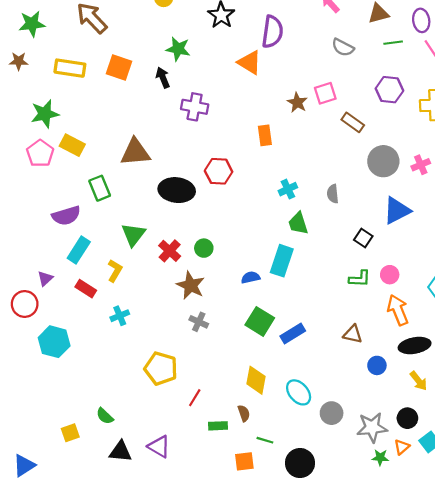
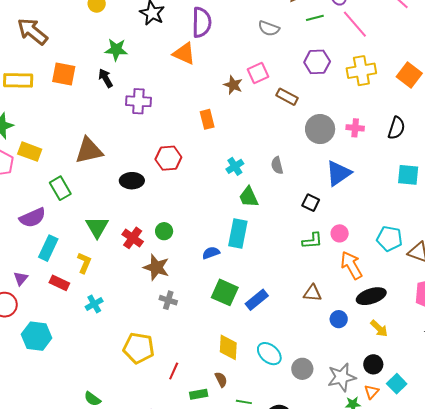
pink cross: (421, 165) -> (355, 128), turned 36
black ellipse: (177, 190) -> (132, 181), size x0.7

